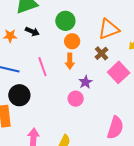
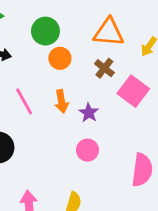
orange triangle: (109, 29) -> (109, 32), turned 35
orange arrow: (70, 61) -> (61, 101), moved
pink circle: (76, 99) -> (87, 150), moved

